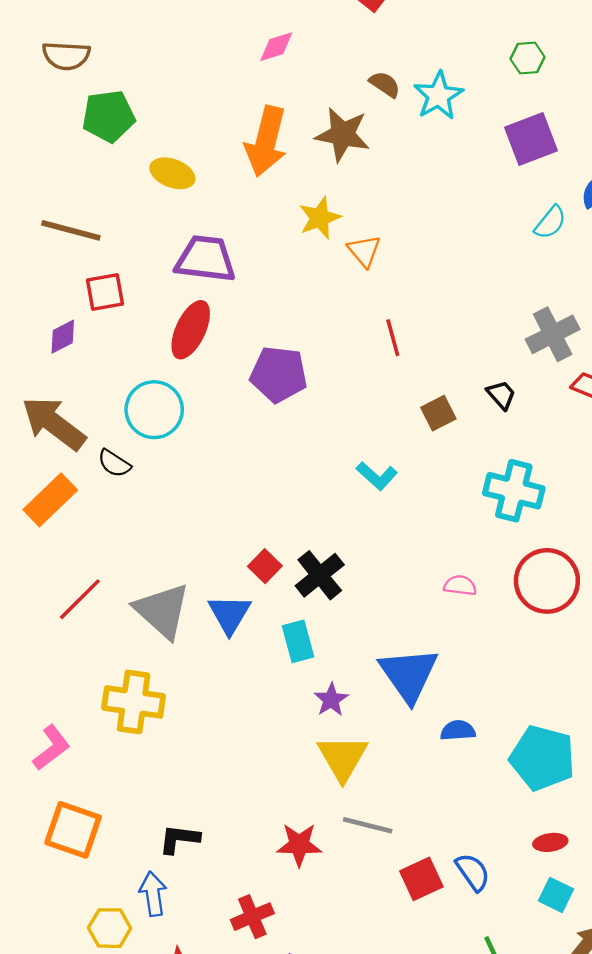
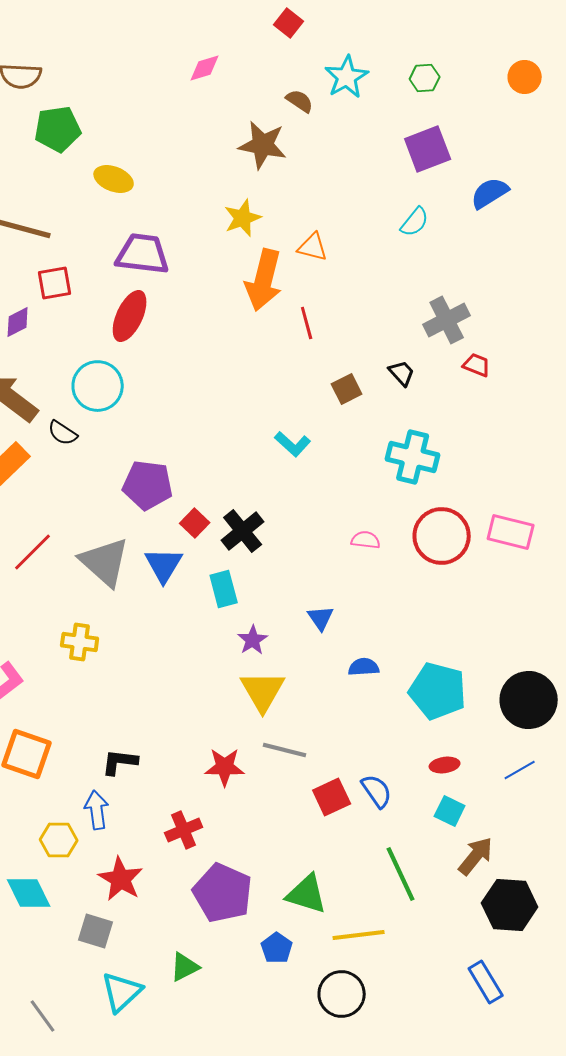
cyan star: (438, 96) -> (347, 77), moved
orange arrow: (266, 141) -> (264, 280), moved
cyan semicircle: (550, 222) -> (415, 222), moved
orange triangle: (364, 251) -> (313, 247), moved, turned -36
purple pentagon: (279, 374) -> (148, 485), moved
blue triangle: (409, 675) -> (321, 618), size x0.5
yellow cross: (134, 702) -> (80, 642), size x0.7

